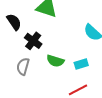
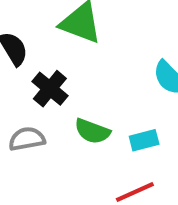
gray semicircle: (23, 66) -> (27, 139), turned 60

